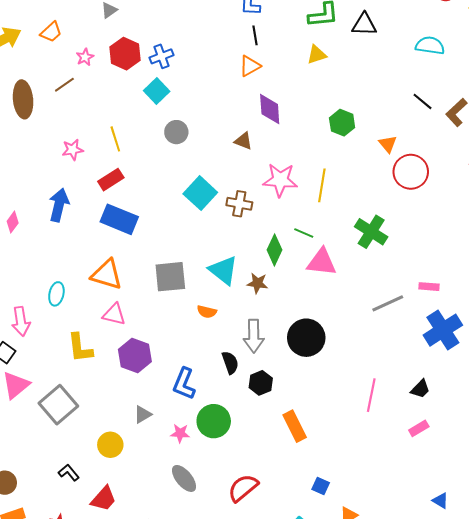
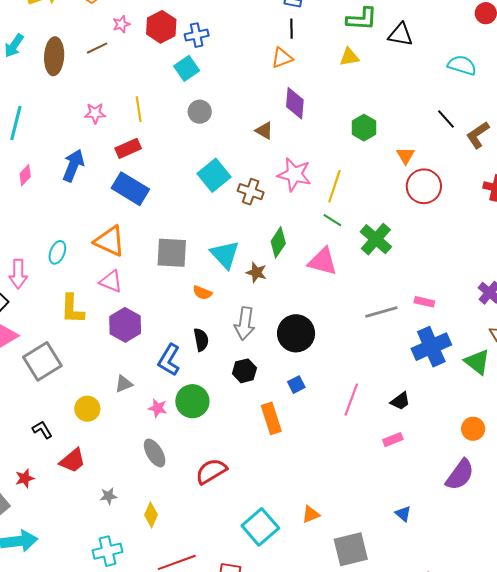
green line: (304, 233) -> (332, 220), moved
black semicircle: (230, 363) -> (201, 340), moved
blue square: (321, 486) -> (296, 385), moved, turned 30

